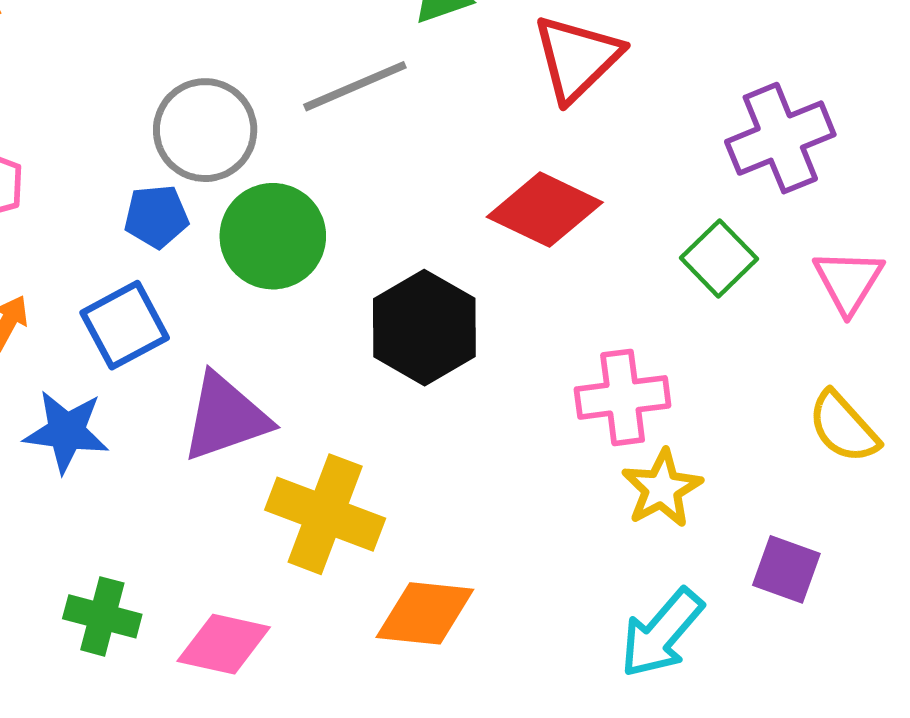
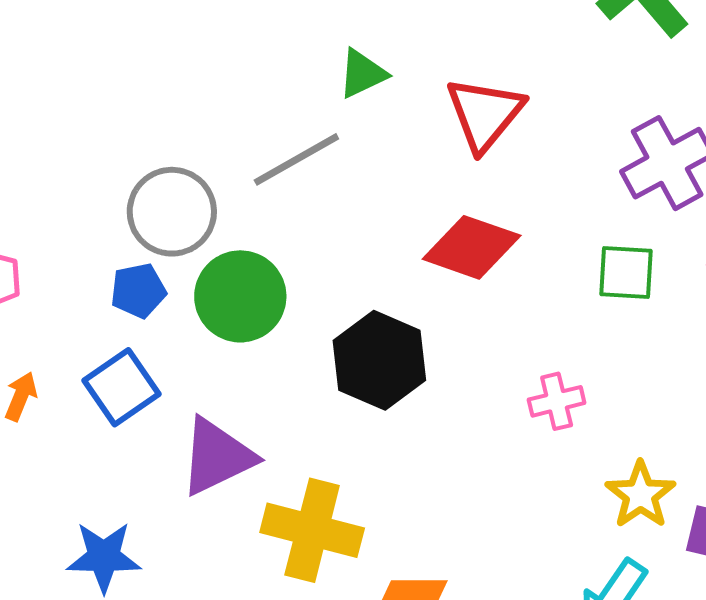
green square: (719, 258) -> (626, 272), turned -36
pink cross: (623, 397) -> (557, 401), size x0.7
blue star: (66, 432) -> (104, 557), moved
yellow star: (662, 488) -> (640, 495), moved

